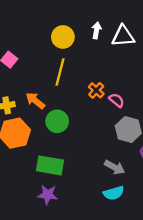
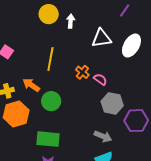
white arrow: (96, 30) -> (71, 21), moved
white triangle: (123, 36) -> (101, 38), moved
yellow circle: (63, 37) -> (49, 14), moved

